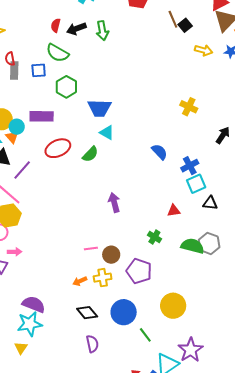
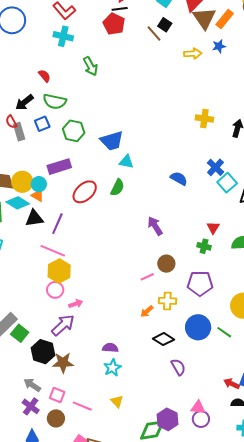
red semicircle: (56, 25) -> (44, 76), turned 144
black square: (185, 25) -> (165, 25), moved
black arrow: (76, 29) -> (24, 102), moved
yellow cross: (189, 107) -> (204, 119), moved
blue semicircle: (160, 152) -> (179, 178), moved
red triangle: (174, 211) -> (213, 228), moved, turned -32
brown circle: (111, 255) -> (166, 264), moved
yellow cross: (103, 278) -> (167, 301), turned 30
purple semicircle: (34, 304) -> (110, 348), size x0.7
cyan star: (30, 324) -> (112, 368), size x0.7
green line: (145, 335) -> (224, 332), moved
yellow triangle: (21, 348) -> (117, 401), moved

